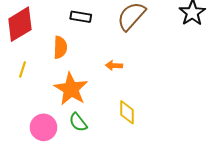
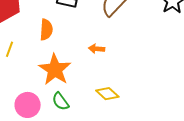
yellow diamond: (127, 112) -> (107, 94), turned -50

